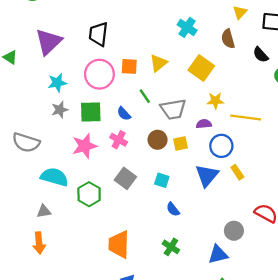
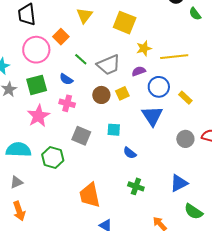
yellow triangle: (159, 63) -> (84, 15), moved
orange square: (129, 66) -> (61, 37), turned -35
yellow rectangle: (237, 172) -> (185, 98), moved
gray circle: (234, 231) -> (185, 139), moved

